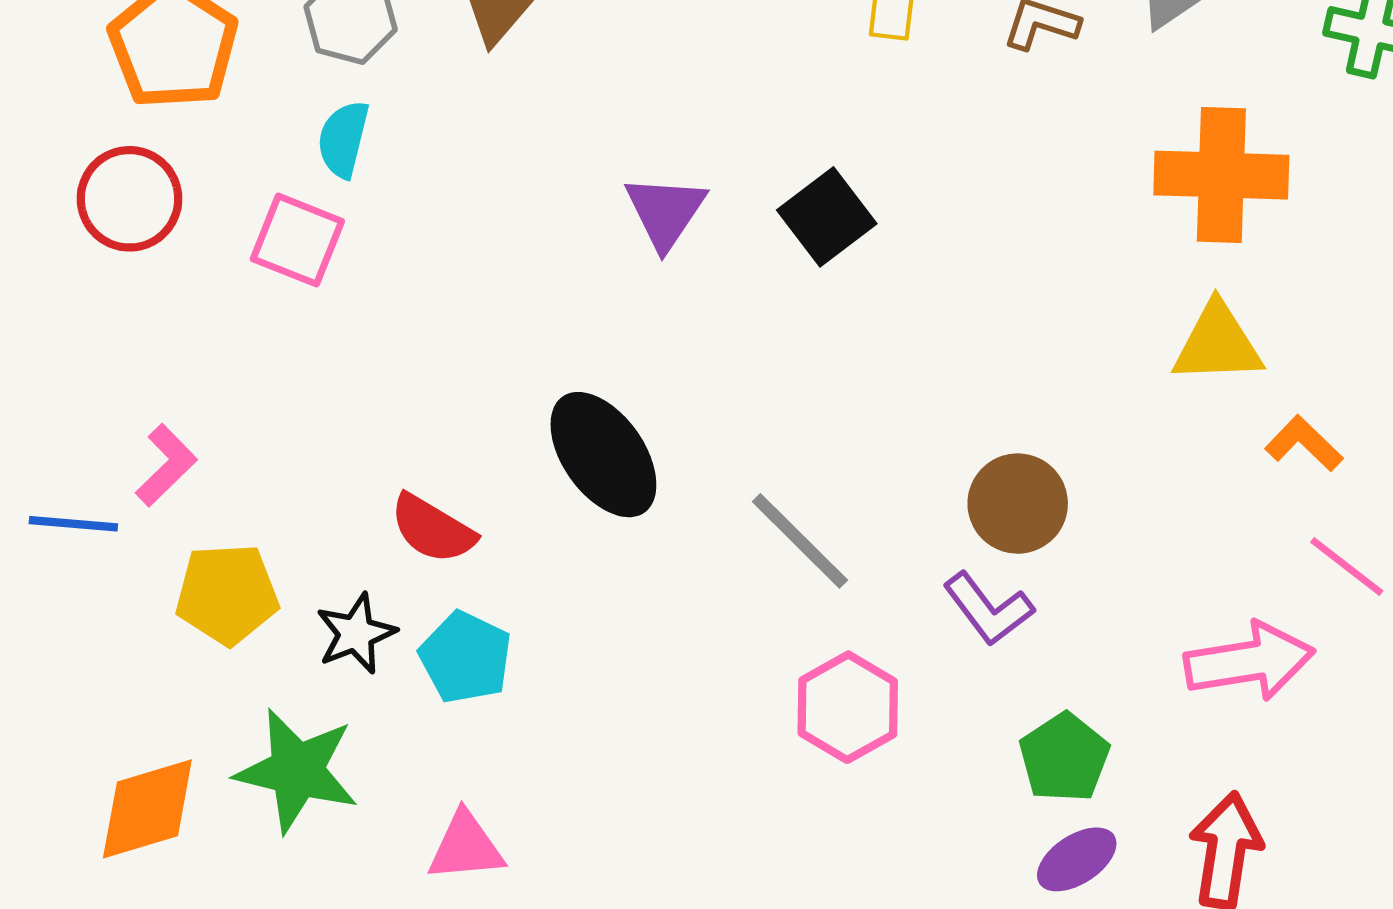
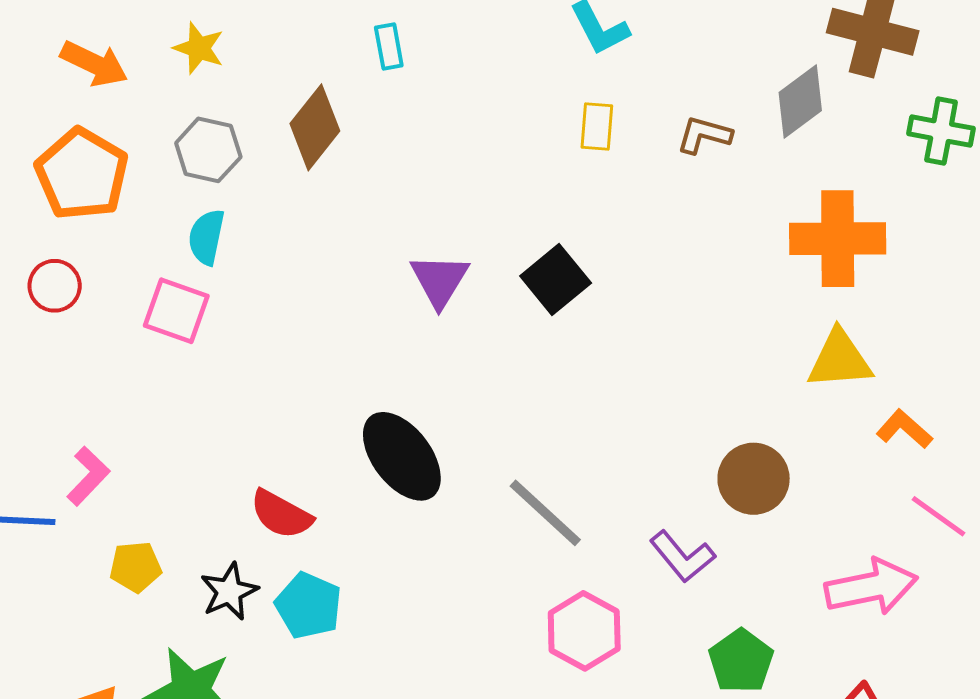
red circle: (129, 199) -> (55, 286), size x0.7
brown circle: (1018, 504) -> (754, 479), moved
yellow pentagon: (227, 594) -> (135, 567), size x0.7

